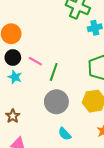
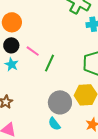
gray circle: (56, 102) -> (60, 102), moved

